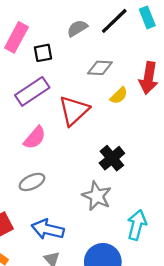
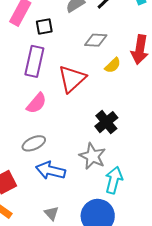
purple rectangle: (32, 91) -> (34, 61), turned -44
cyan arrow: (137, 225) -> (114, 180), moved
blue arrow: (48, 229) -> (51, 170), moved

